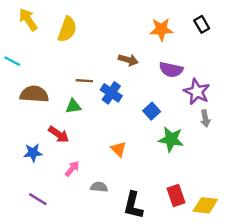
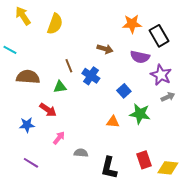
black rectangle: (202, 24) -> (159, 36), moved, size x1.5
brown line: (84, 81) -> (69, 66), turned 64
gray arrow: (205, 119) -> (168, 97), turned -104
orange triangle: (119, 149) -> (113, 122), moved, turned -40

